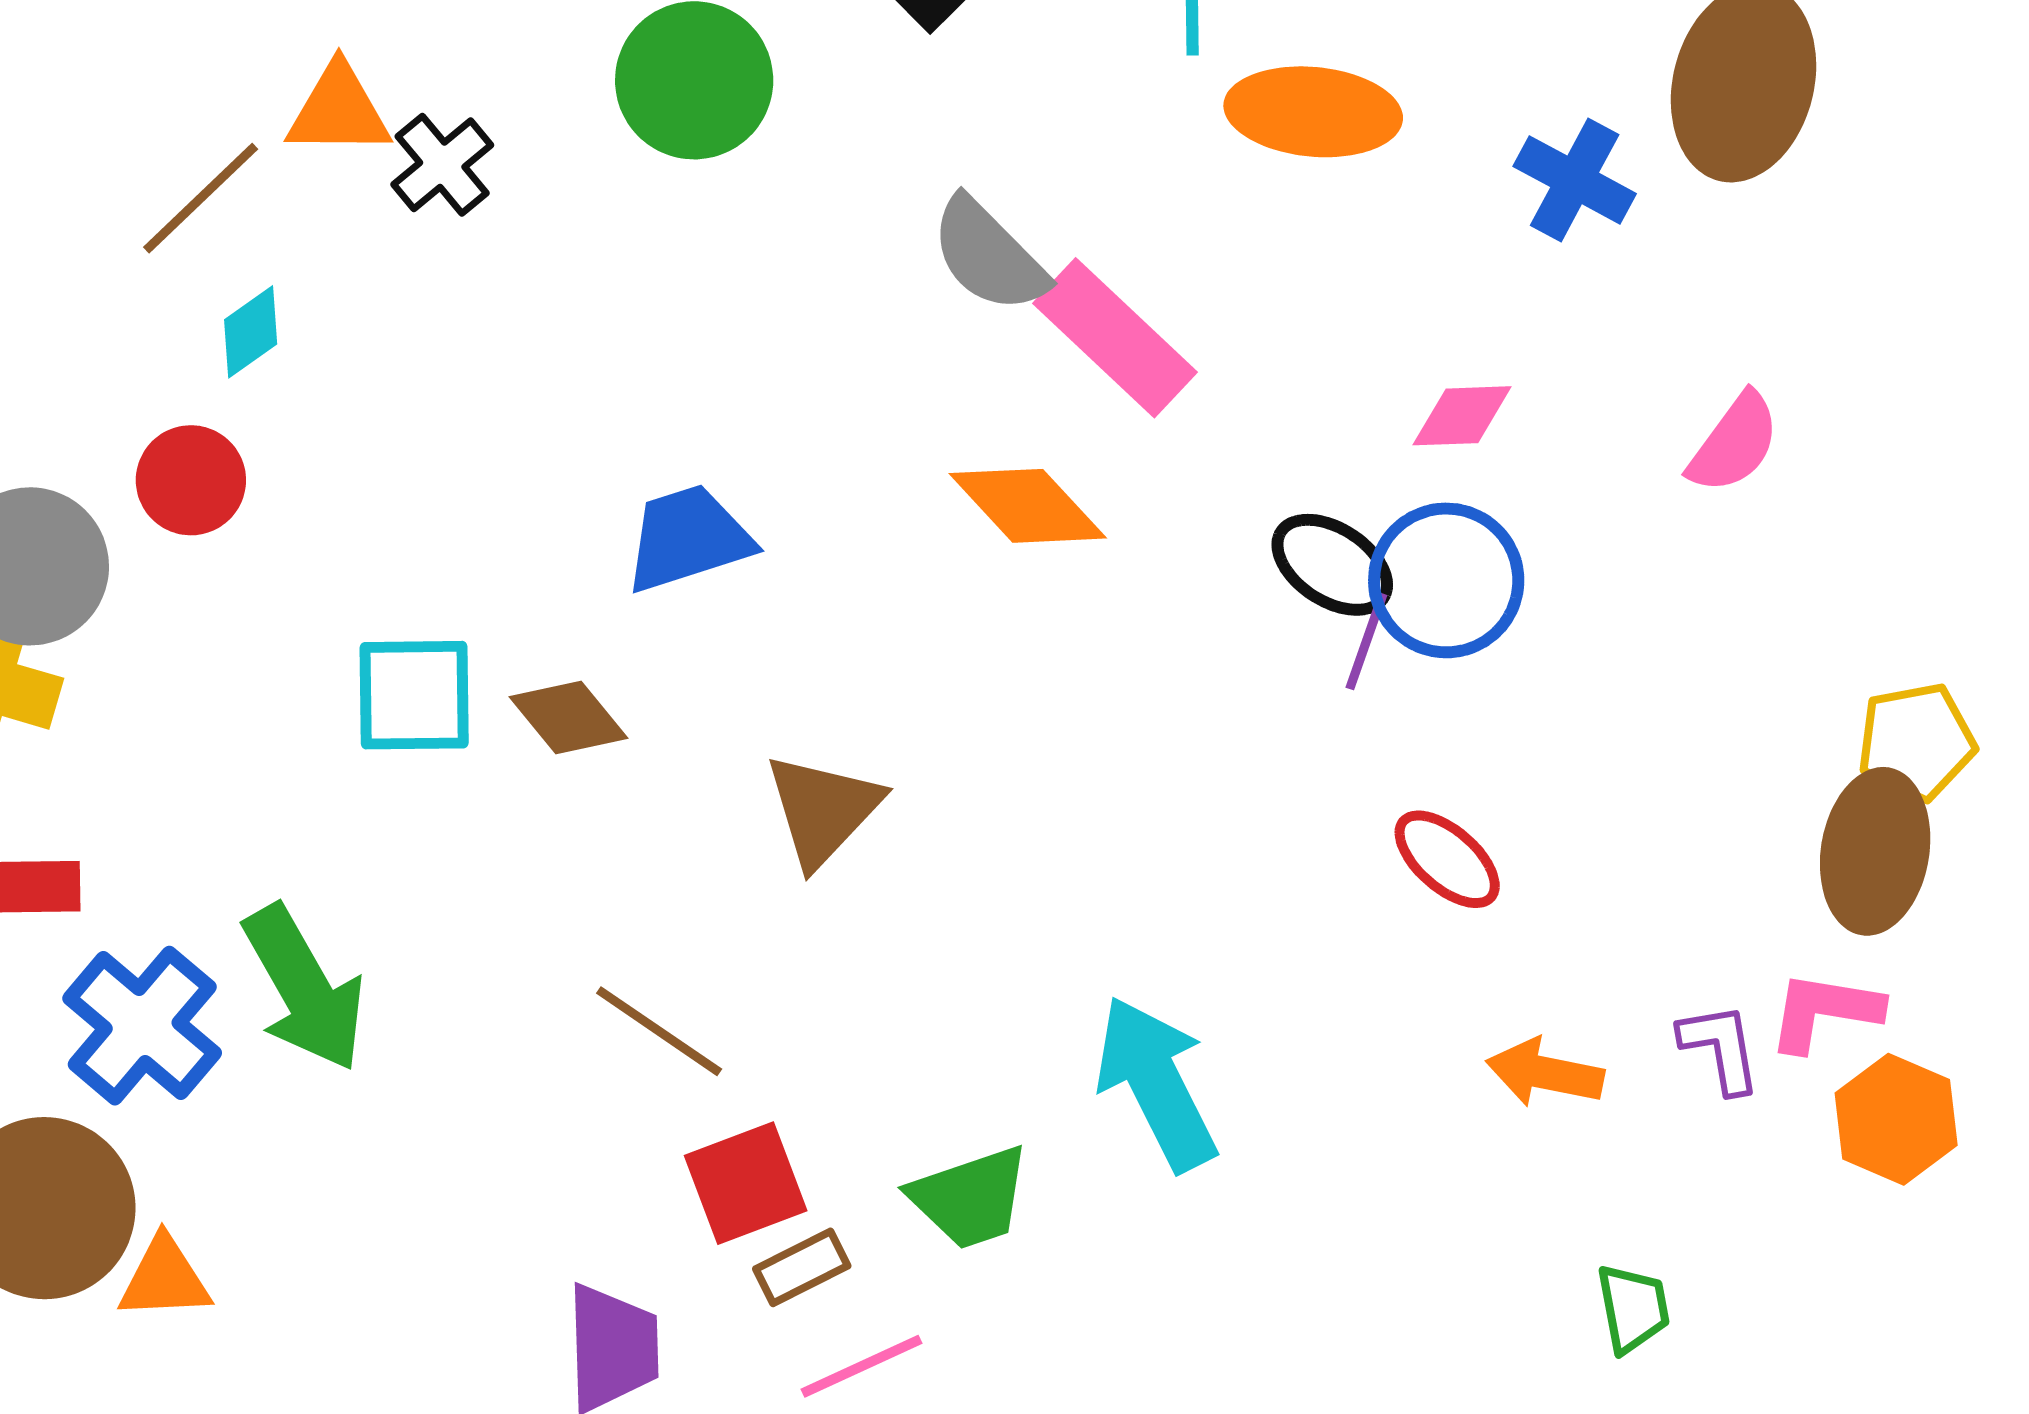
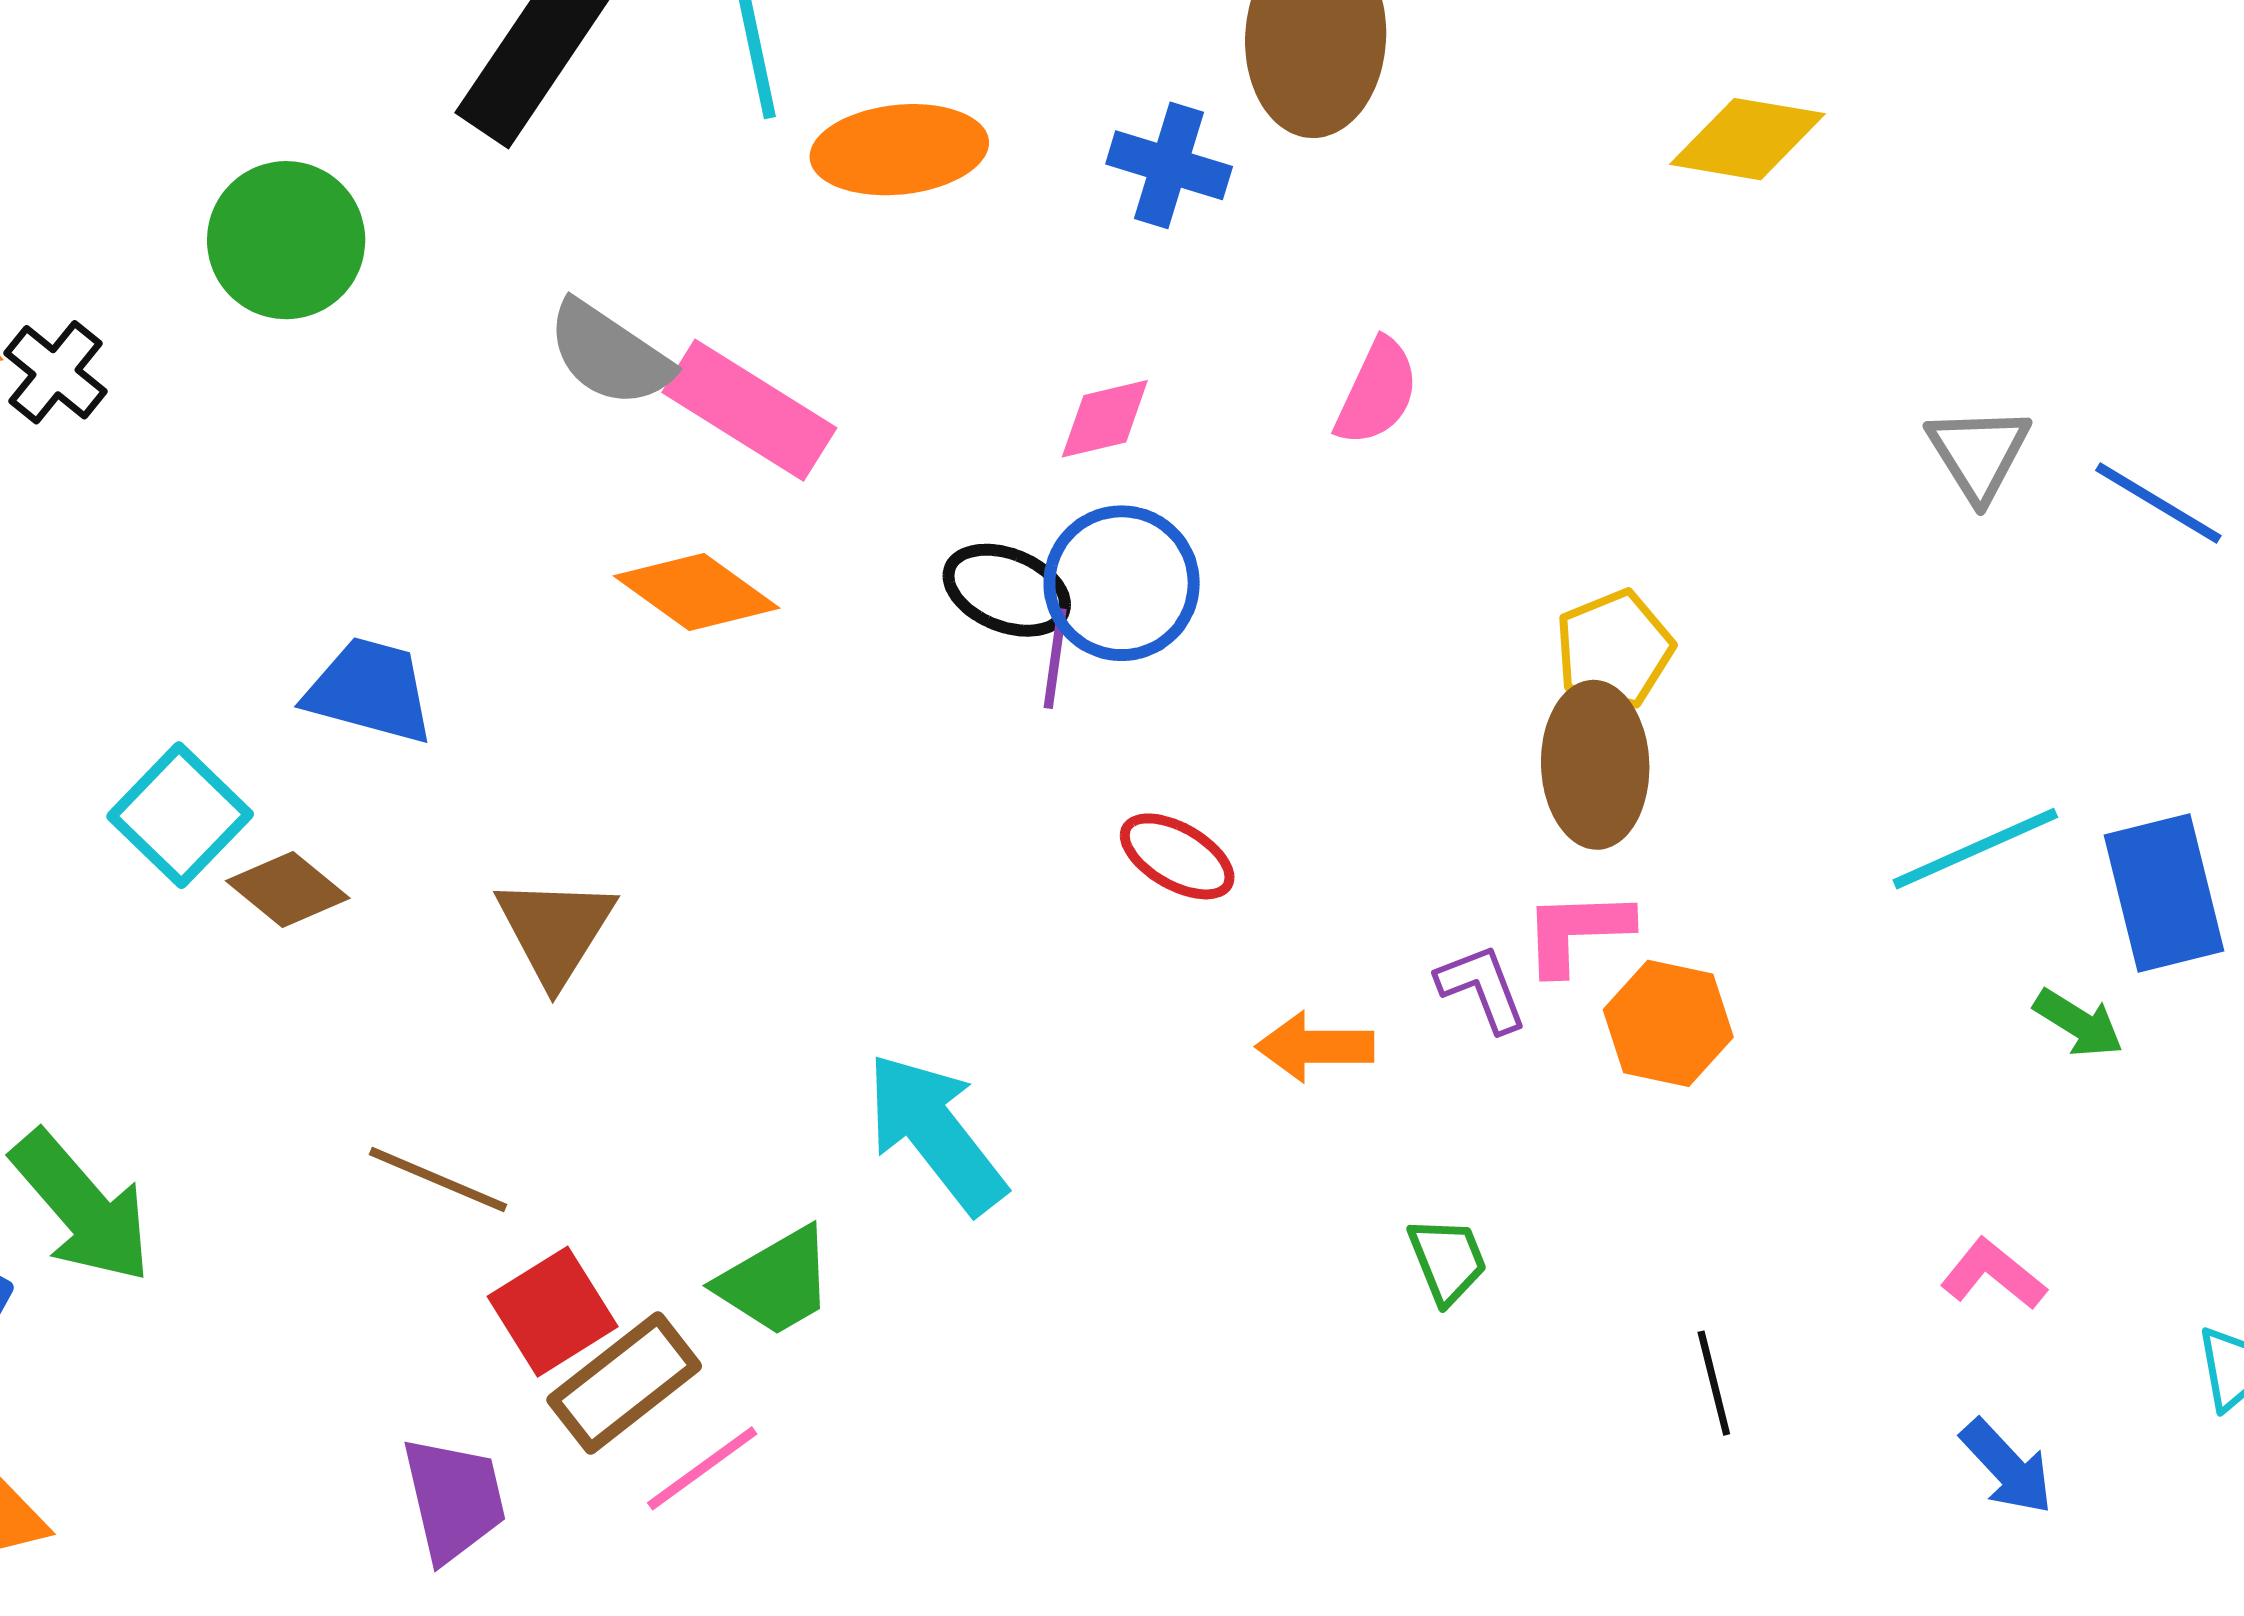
blue trapezoid: (688, 538) -> (370, 691), turned 44
cyan square: (414, 695) -> (180, 815), moved, turned -34
brown rectangle: (802, 1267) -> (624, 1383), size x1.6

